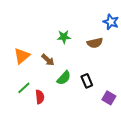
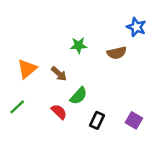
black rectangle: (87, 81) -> (97, 120), moved, turned 48
green line: (24, 88) -> (17, 107), moved
red semicircle: (40, 97) -> (59, 112), moved, turned -40

